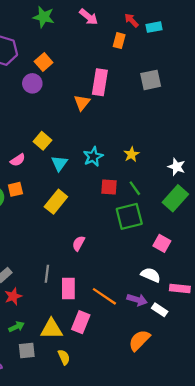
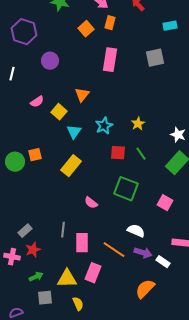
cyan rectangle: (154, 27) -> (170, 26), moved
orange rectangle: (119, 41) -> (110, 23), moved
orange square: (44, 62) -> (86, 29), moved
orange triangle: (82, 103) -> (82, 95), moved
pink semicircle: (18, 160) -> (37, 102), moved
green square: (129, 216) -> (126, 189), moved, turned 35
pink semicircle: (79, 243) -> (91, 203), turned -80
white semicircle: (151, 275) -> (136, 231), moved

